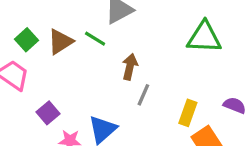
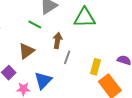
green triangle: (204, 37) -> (85, 18), moved
brown triangle: (60, 42) -> (27, 51), moved

